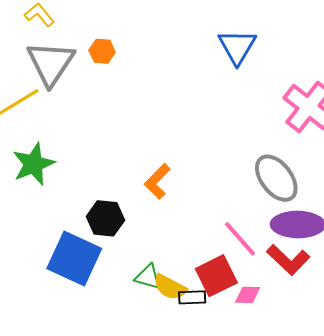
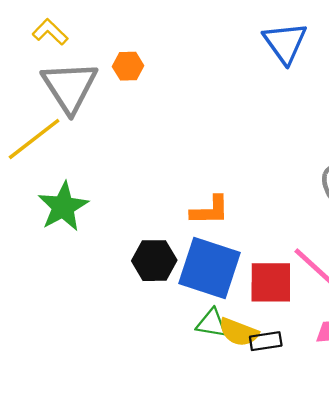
orange L-shape: (157, 181) -> (210, 210), turned -129
blue square: (74, 258) -> (210, 268), moved
red square: (216, 276) -> (271, 282), moved, turned 33

